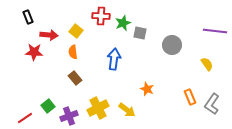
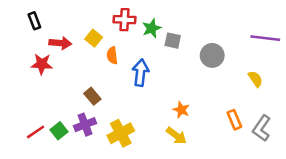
orange semicircle: (73, 52) -> (112, 55), moved
yellow arrow: (127, 110) -> (176, 136), moved
purple cross: (69, 116) -> (85, 125), moved
red line: (25, 118) -> (36, 132), moved

